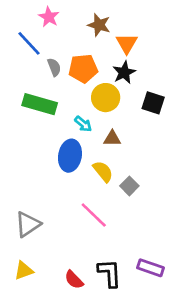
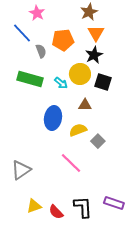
brown star: (99, 25) -> (89, 12), moved, turned 30
orange pentagon: (83, 68) -> (63, 40), moved
black square: (153, 103) -> (103, 82), moved
cyan arrow: (83, 124) -> (61, 83), moved
yellow semicircle: (103, 171) -> (78, 130), turned -72
yellow triangle: (24, 270) -> (34, 206), moved

